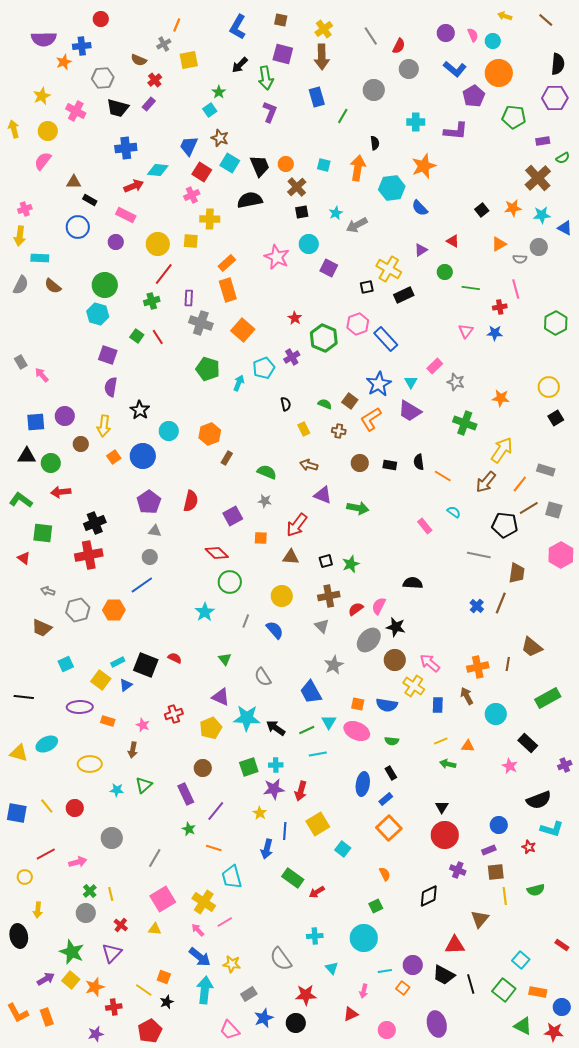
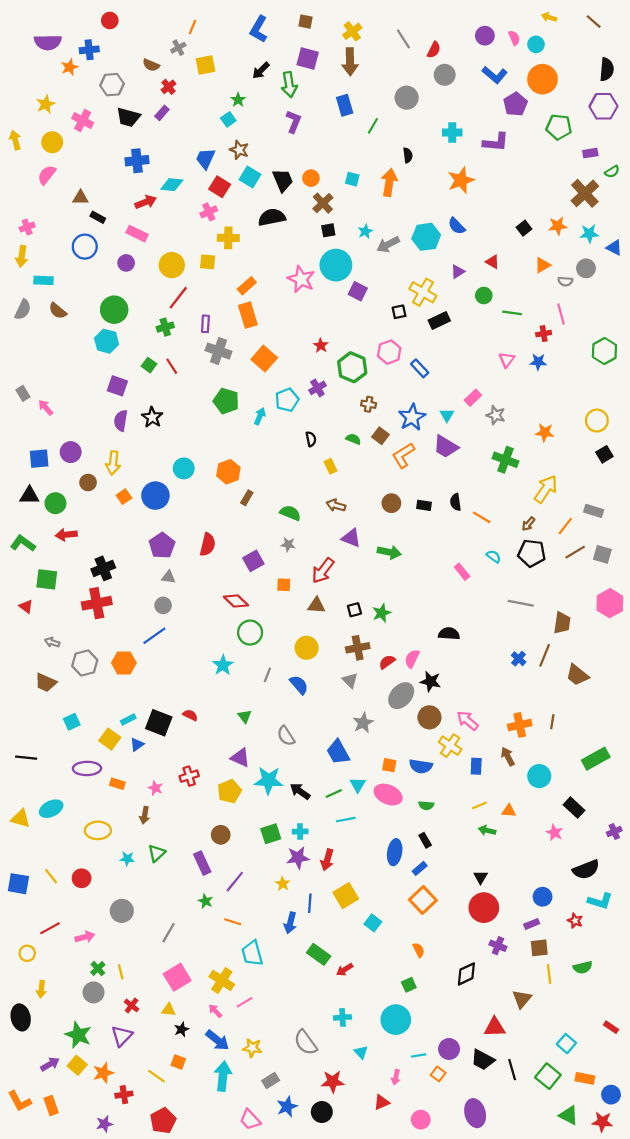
cyan hexagon: (392, 188) -> (426, 237), moved
cyan circle: (309, 244) -> (336, 265), size x1.5
blue rectangle: (386, 339) -> (420, 368), size x0.7
black star: (140, 410) -> (152, 417), moved
brown cross: (339, 431) -> (369, 404), moved
brown arrow: (486, 482) -> (528, 524), size x0.6
black pentagon: (505, 525) -> (532, 553), moved
brown trapezoid: (532, 647) -> (577, 675), moved
black star: (167, 1002) -> (182, 1029), moved

